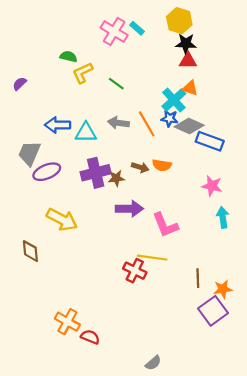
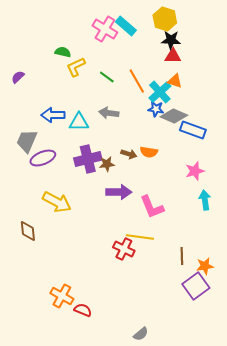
cyan rectangle: (137, 28) -> (126, 26), size x1.5
orange line: (147, 124) -> (137, 81), moved
pink star: (212, 186) -> (195, 171), turned -30

